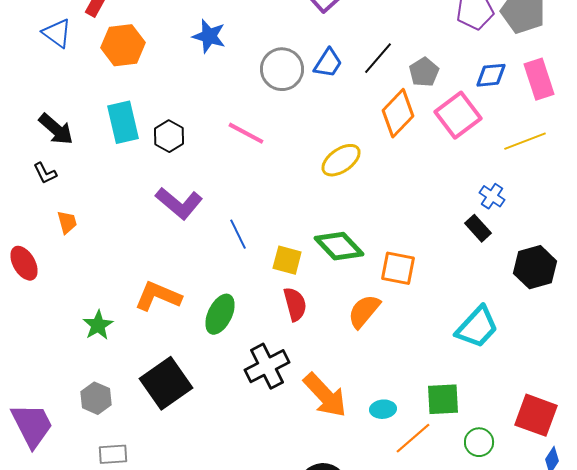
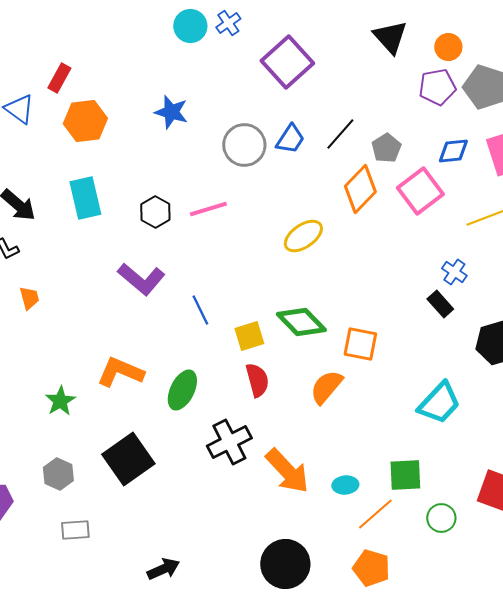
pink line: (246, 133) -> (208, 209), turned -45
black hexagon: (169, 136) -> (155, 212), moved
yellow square: (287, 260) -> (249, 336), turned -32

